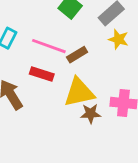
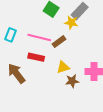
yellow star: (118, 39) -> (71, 22), moved
yellow triangle: (79, 92) -> (63, 67), size x0.6

